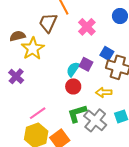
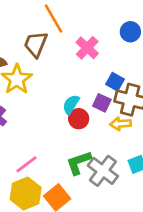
purple square: (86, 64) -> (102, 103), moved
red circle: (73, 86) -> (79, 119), moved
yellow arrow: (104, 92) -> (121, 124), moved

